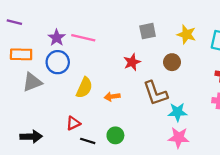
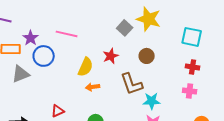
gray square: (148, 31) -> (125, 28), turned -35
yellow star: (186, 34) -> (149, 19), moved, size x1.4
purple star: (57, 38) -> (31, 38), moved
yellow semicircle: (84, 88) -> (86, 67), moved

